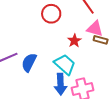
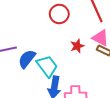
cyan trapezoid: (65, 64) -> (47, 66), moved

